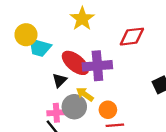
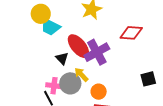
purple cross: (97, 66) -> (97, 52), turned -35
black triangle: (60, 80) -> (62, 58), turned -40

